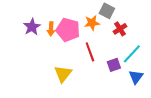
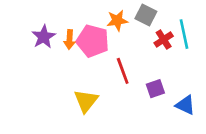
orange star: (92, 23) -> (117, 20), moved
cyan line: (132, 54) -> (184, 34), moved, turned -55
blue triangle: (136, 77) -> (185, 105), turned -42

